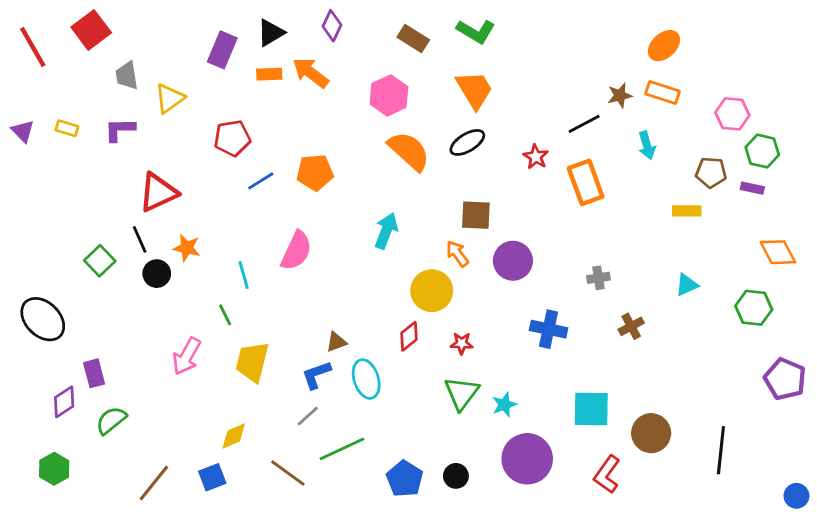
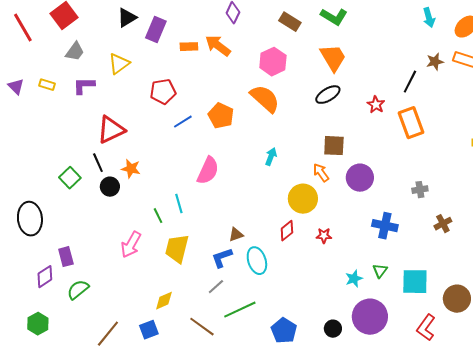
black triangle: (271, 33) -> (127, 18), moved
gray trapezoid: (127, 76) -> (75, 52), moved, turned -135
black line: (584, 124) -> (410, 82), turned -35
cyan arrow: (647, 145) -> (429, 18), moved
orange semicircle: (409, 151) -> (265, 99), moved
orange pentagon: (315, 172) -> (221, 116), turned 30
cyan arrow: (386, 231) -> (271, 157), size x0.7
cyan line: (244, 275) -> (179, 204), moved
black ellipse: (43, 319) -> (30, 219), turned 40
green triangle: (462, 393) -> (380, 271), moved, size x0.6
black circle: (456, 476) -> (333, 329), moved

